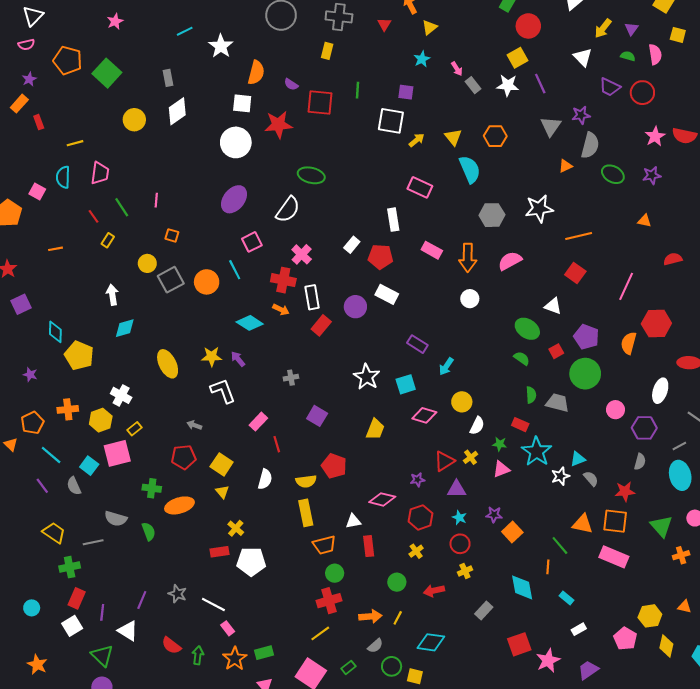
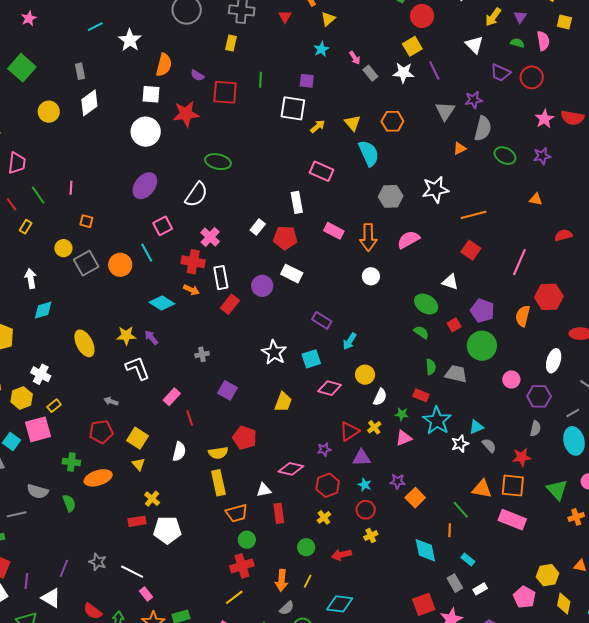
gray rectangle: (484, 610) -> (455, 583), moved, turned -72
orange arrow: (370, 616) -> (282, 580), turned 100

